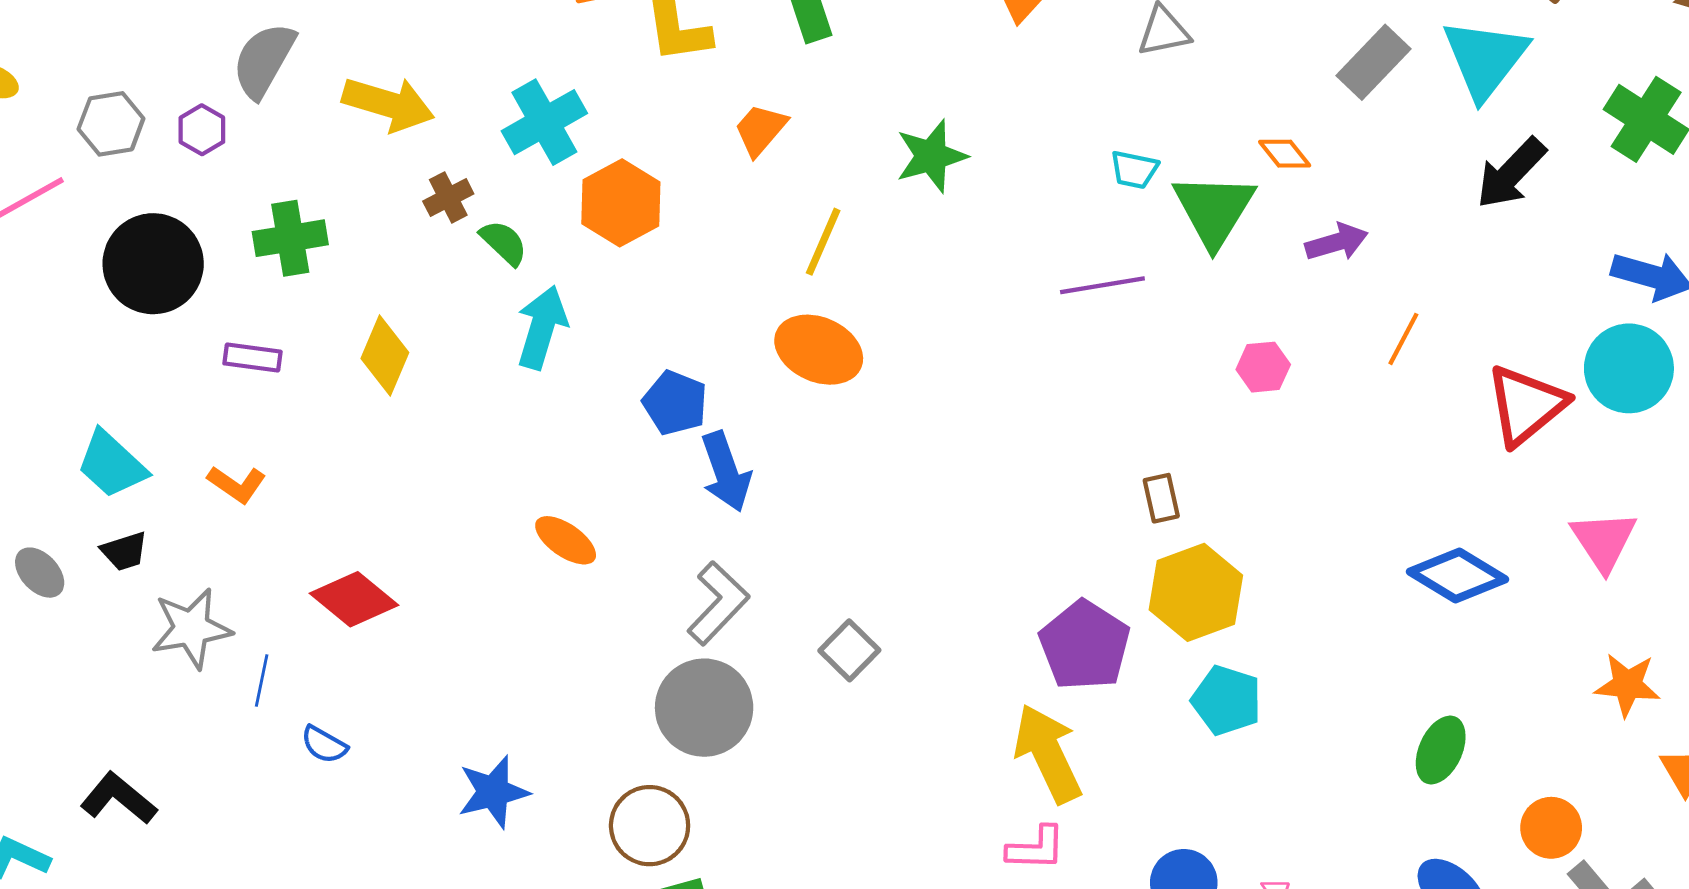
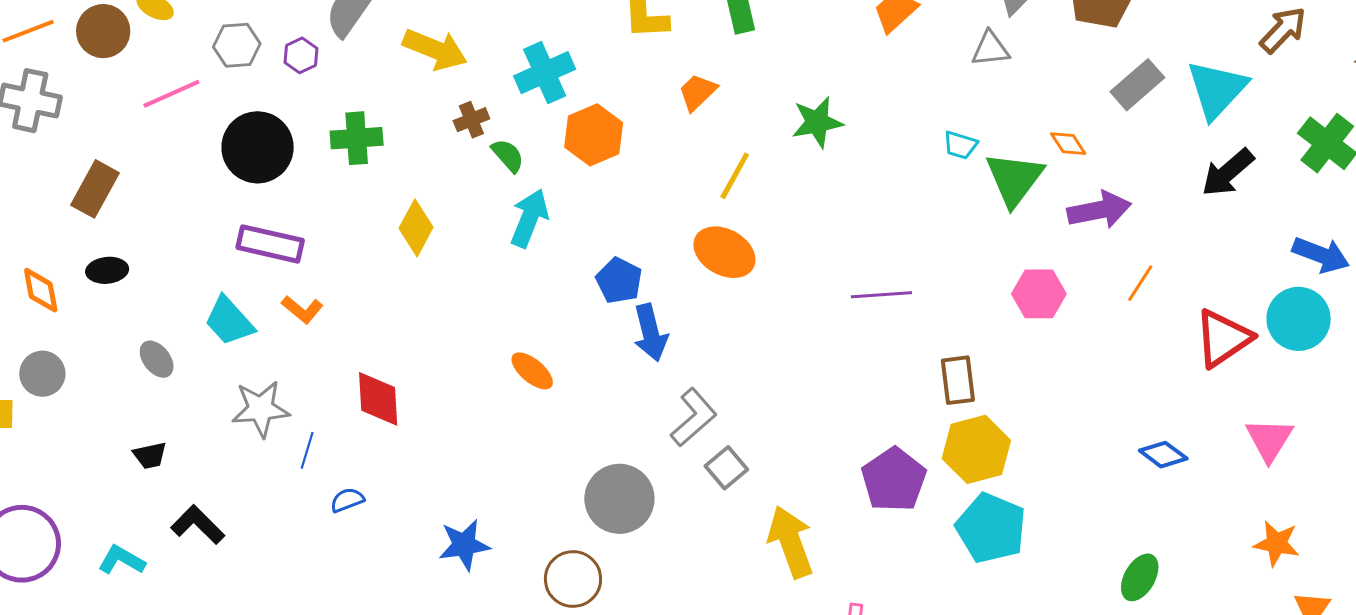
purple arrow: (1337, 242) -> (1099, 210), size x1.4
purple line: (1102, 285) -> (881, 295), moved
purple rectangle: (252, 358) -> (270, 244), moved, size x1.6
pink hexagon: (1263, 367) -> (1039, 294), size x1.4
cyan trapezoid: (112, 464) -> (229, 321), moved
brown rectangle: (1161, 498) -> (958, 380), size x1.4
black trapezoid: (124, 551) -> (150, 455), moved
blue diamond: (1457, 575) -> (1163, 455), size x0.7
red diamond: (354, 599) -> (378, 399), turned 42
gray L-shape: (718, 603) -> (694, 417), moved
cyan pentagon: (1227, 700) -> (991, 528), size x1.4
blue semicircle: (324, 745) -> (347, 500), turned 124
yellow arrow: (1048, 754) -> (791, 542), moved

